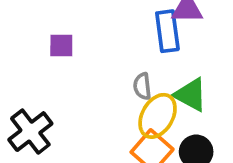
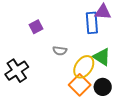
purple square: (61, 45) -> (36, 27), turned -32
gray semicircle: (142, 86) -> (60, 51), moved, turned -80

